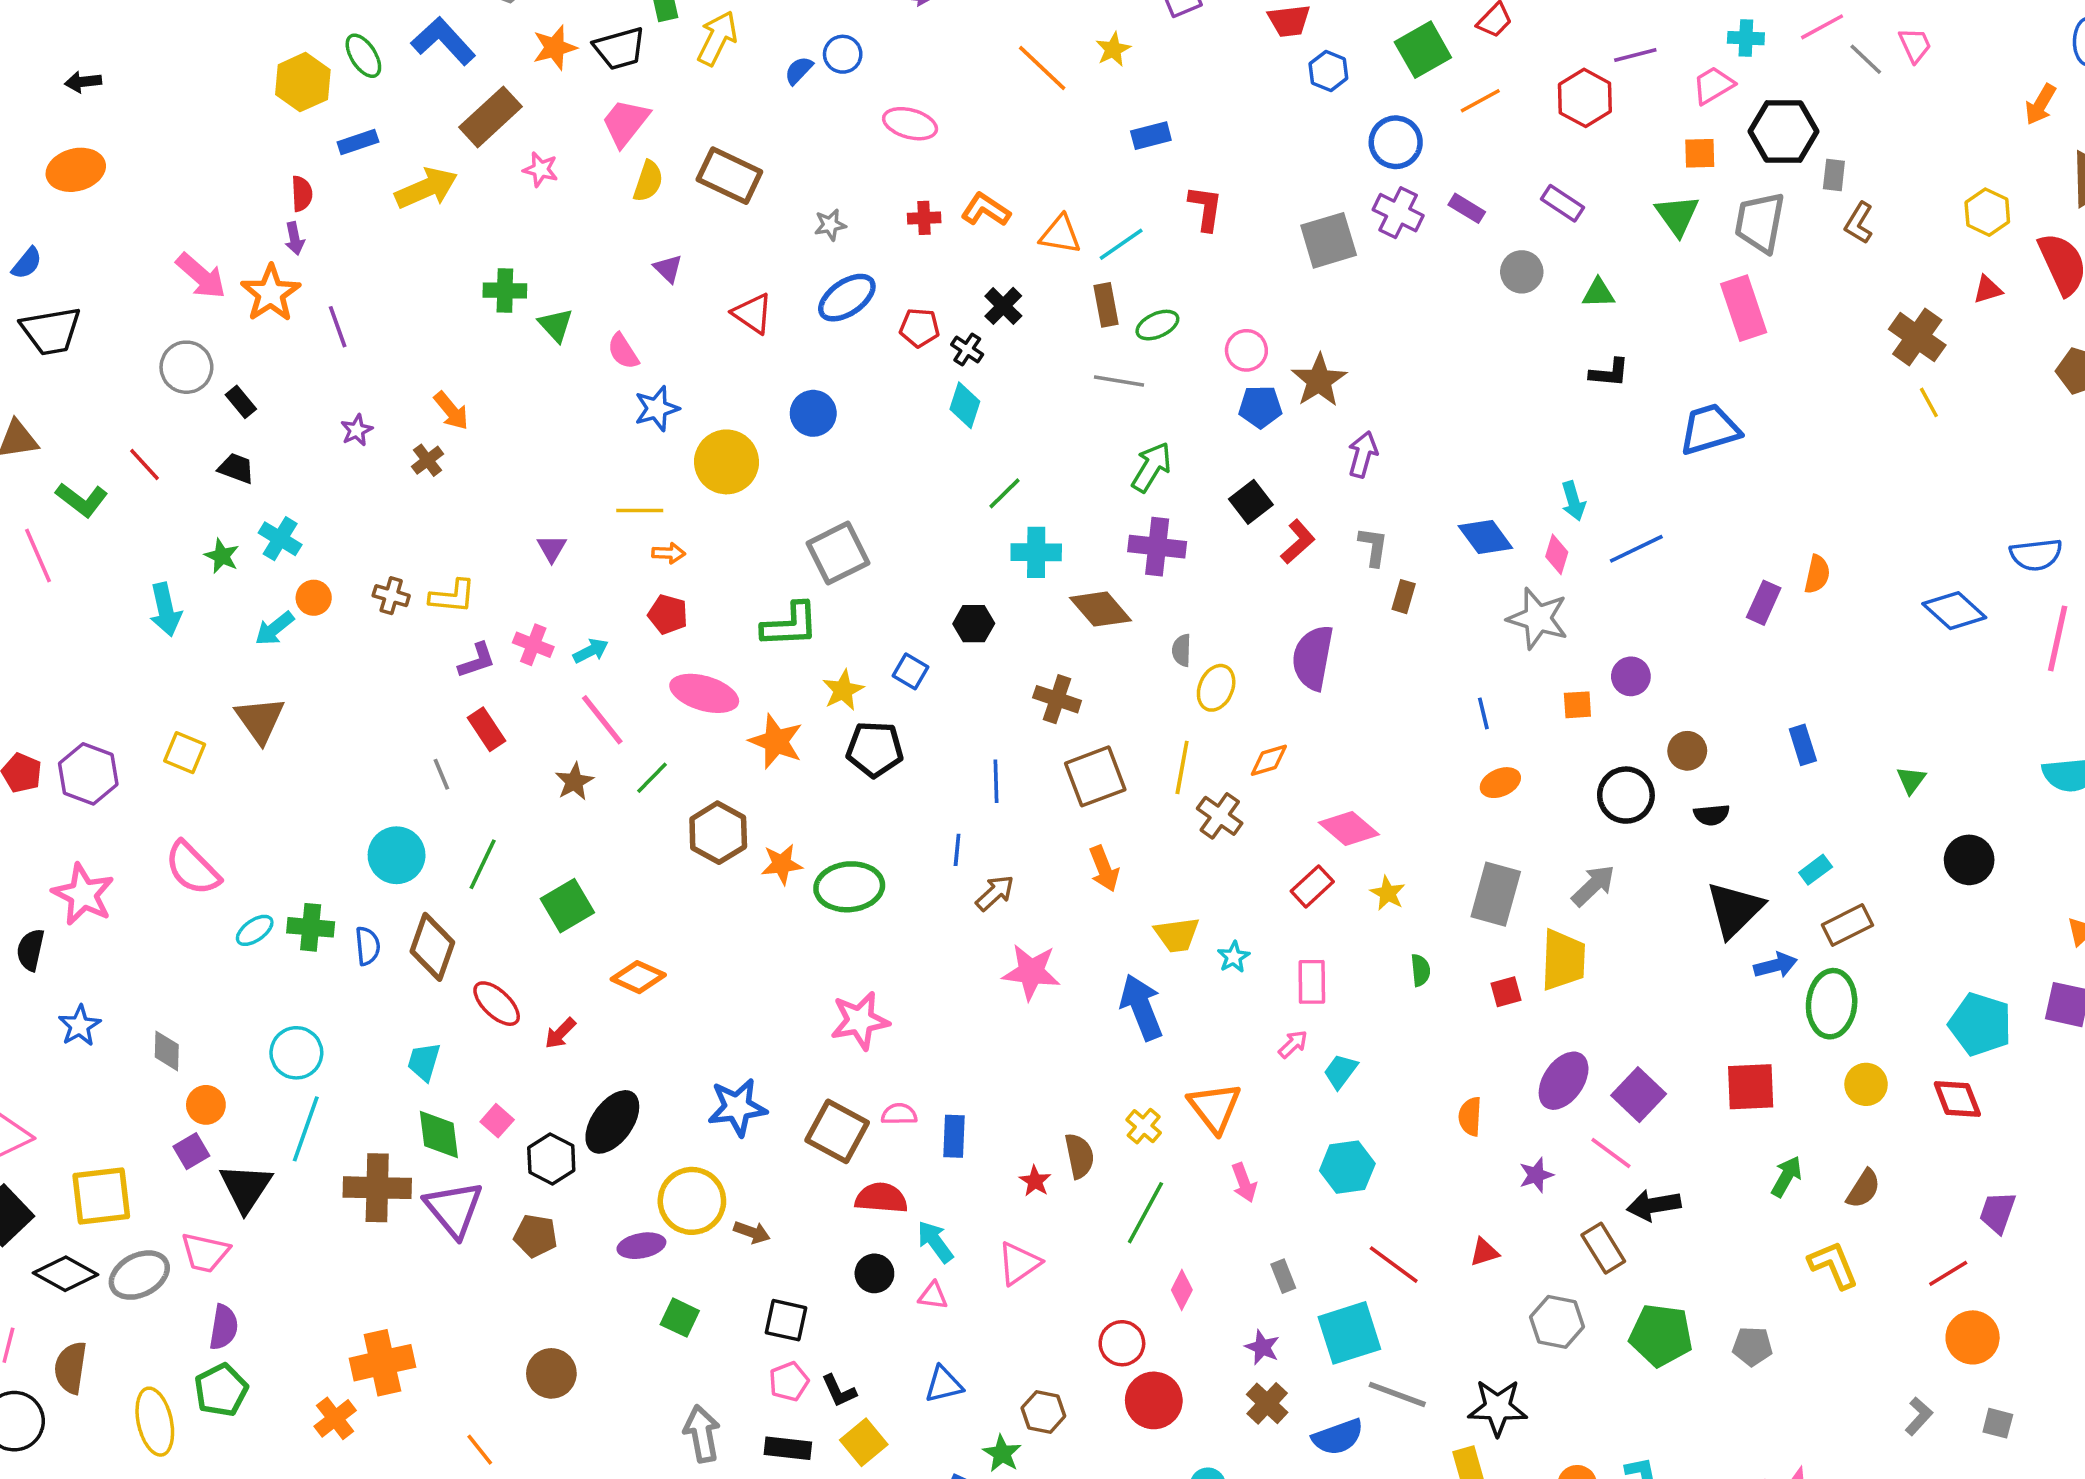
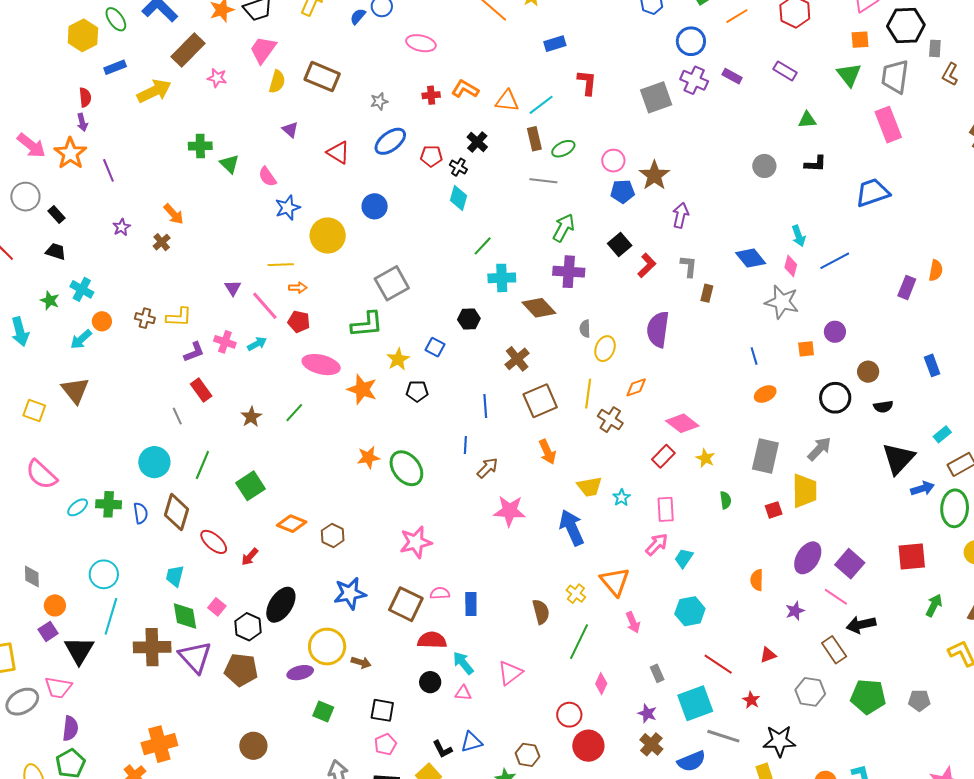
gray circle: (1522, 272) -> (764, 166), moved
brown cross: (1057, 699) -> (517, 359), turned 35
pink line: (602, 720) -> (265, 306), moved
black pentagon: (875, 749) -> (417, 391), size x0.7
brown hexagon: (718, 833) -> (333, 535), moved, size x0.7
green ellipse: (849, 887) -> (406, 468), turned 60
pink arrow: (1293, 1044) -> (657, 544), size x1.4
red star: (1035, 1181) -> (751, 700), moved
brown pentagon: (536, 1236) -> (241, 670), size x1.4
black L-shape: (839, 1391) -> (442, 749), moved

